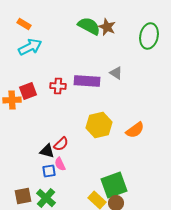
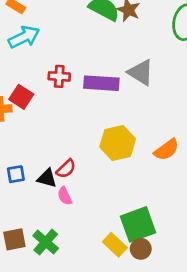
gray triangle: (116, 73) -> (141, 72), size x1.5
red cross: (58, 86) -> (59, 76), moved
red square: (28, 91) -> (21, 97), turned -36
blue square: (49, 171) -> (16, 174), moved

